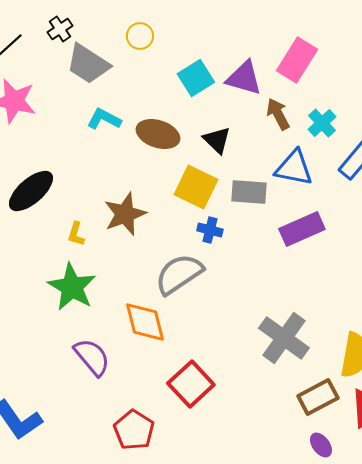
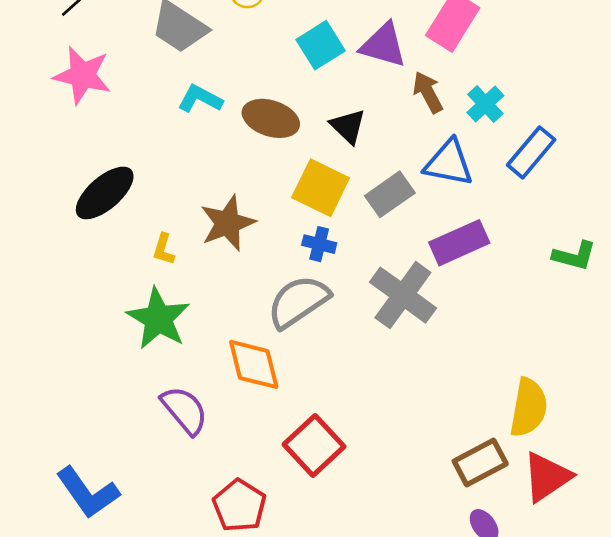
gray rectangle: (249, 192) -> (390, 194), turned -39
blue cross: (210, 230) -> (319, 244), moved
gray cross: (284, 338) -> (403, 295), moved

